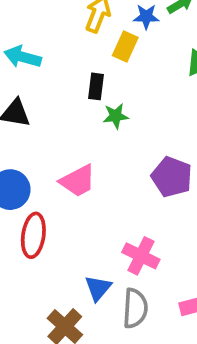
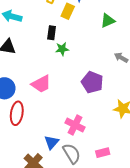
gray semicircle: (135, 308) -> (72, 153), turned -35

